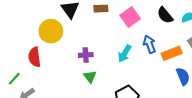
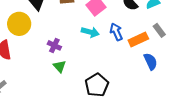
cyan arrow: (125, 54) -> (90, 32), moved, turned -102
purple cross: (86, 55) -> (54, 45), turned 32

